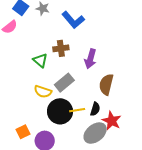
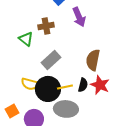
purple arrow: (90, 59) -> (79, 17), moved, turned -36
yellow semicircle: (43, 92) -> (30, 84), moved
red star: (112, 121) -> (100, 85), moved
gray ellipse: (95, 133) -> (66, 109), moved, turned 45

